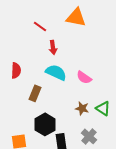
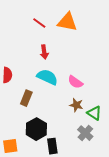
red line: (40, 26) -> (39, 23), moved
brown star: (82, 108) -> (76, 105), moved
gray cross: (89, 136) -> (85, 133), moved

